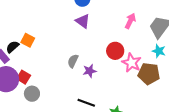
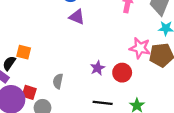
red circle: (115, 51) -> (122, 73), moved
gray semicircle: (73, 61) -> (58, 81), moved

